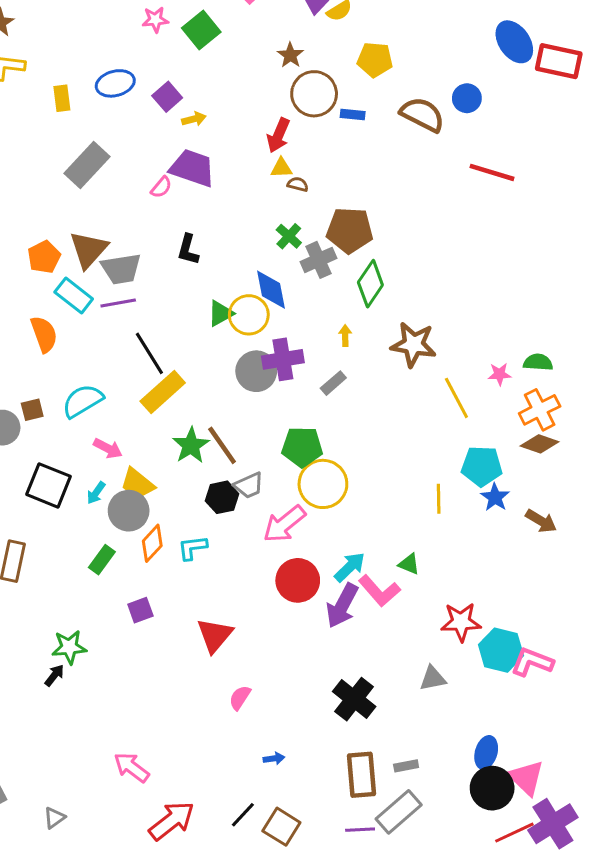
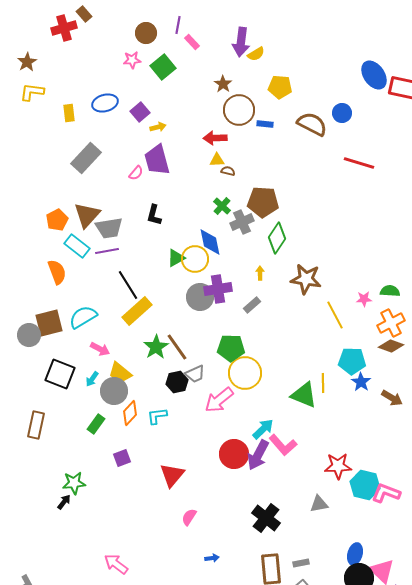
red arrow: (278, 135) -> (215, 138), turned 65
purple trapezoid: (192, 168) -> (157, 160), turned -124
brown square: (32, 410) -> (49, 323), size x1.8
green triangle: (409, 564) -> (304, 395), moved, size x1.8
red circle: (298, 580) -> (234, 454), moved

